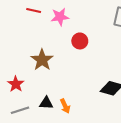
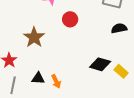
gray line: (20, 110) -> (13, 85), turned -60

